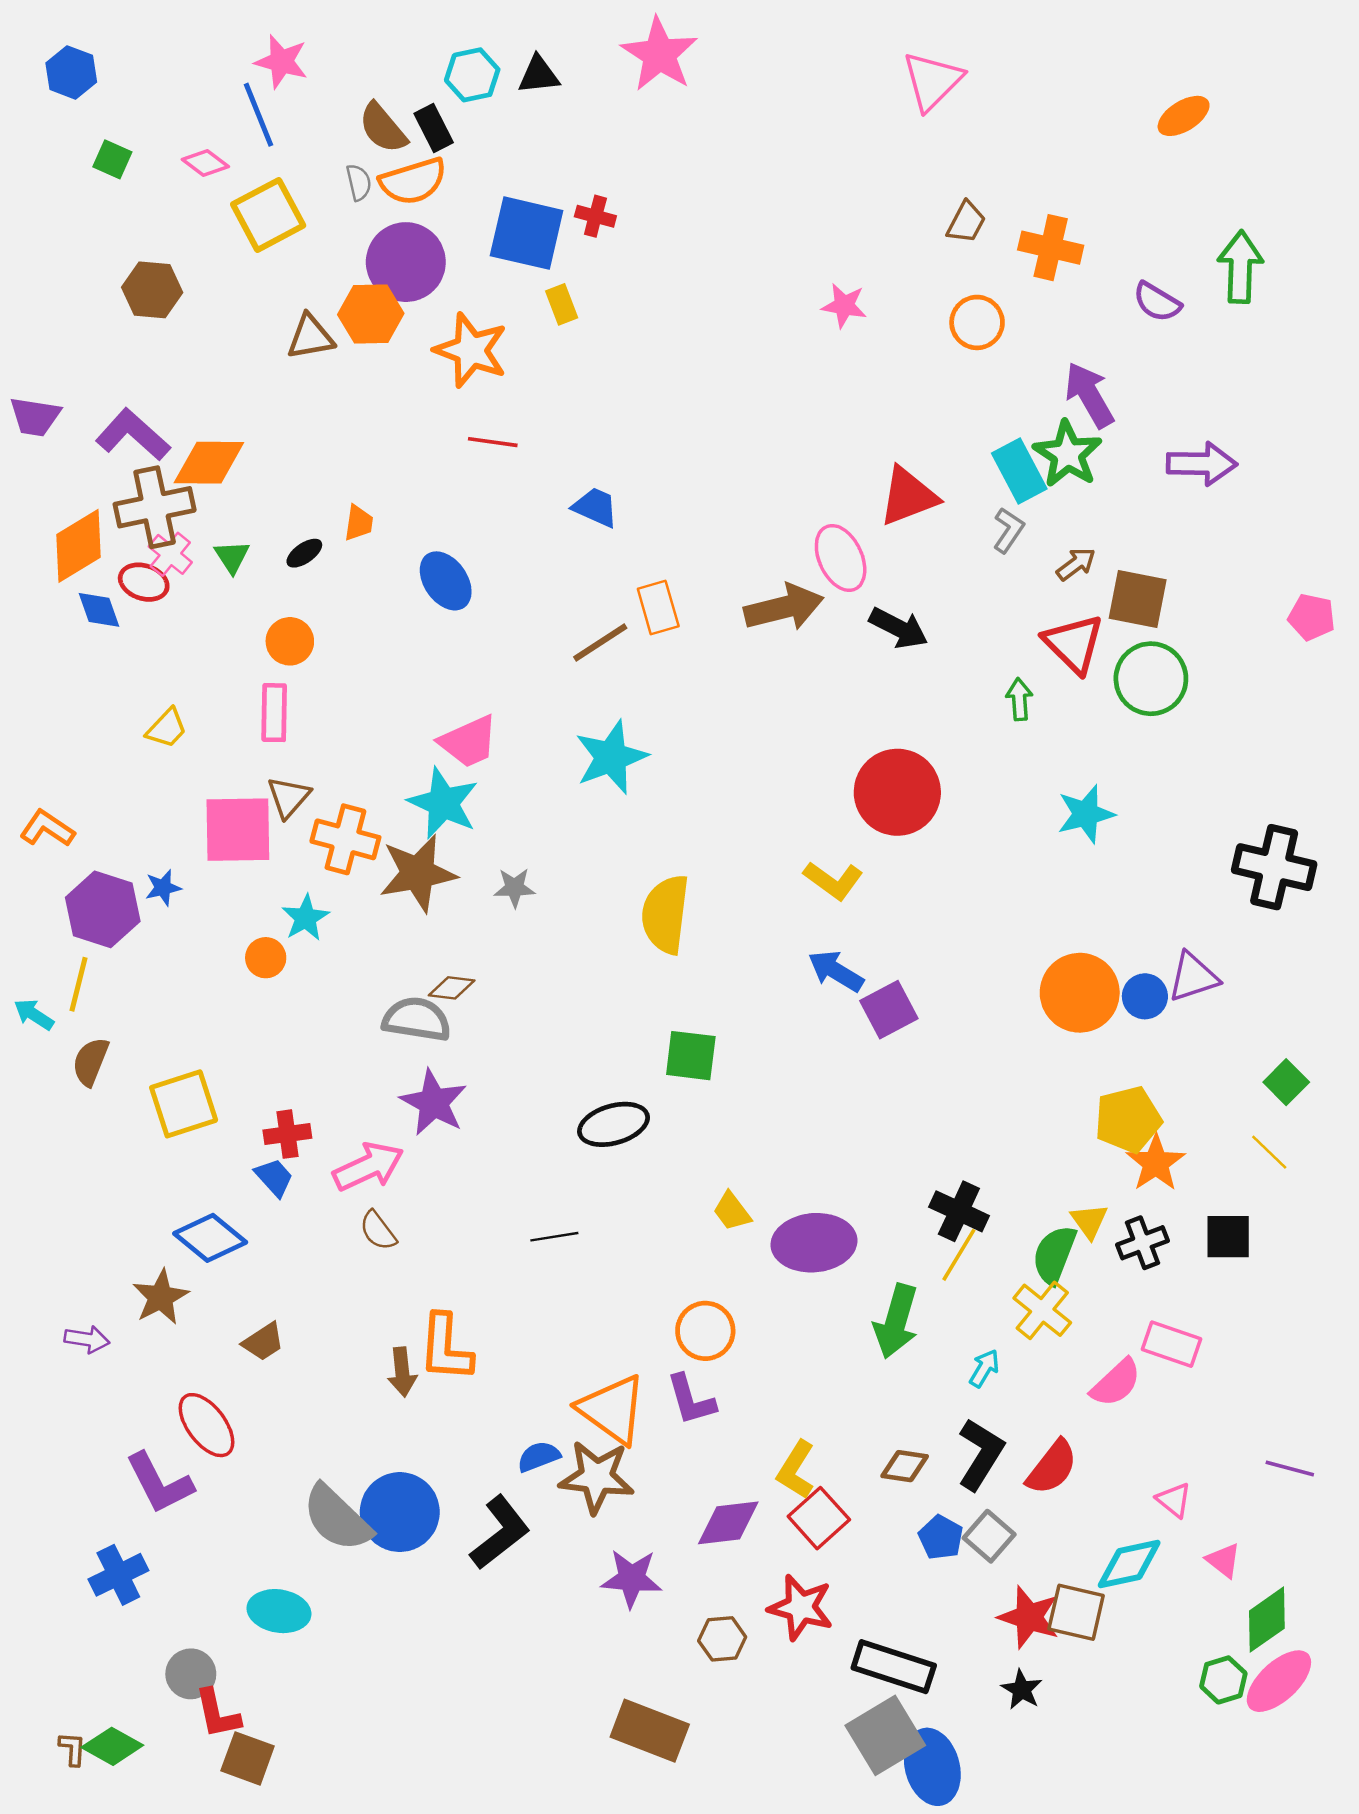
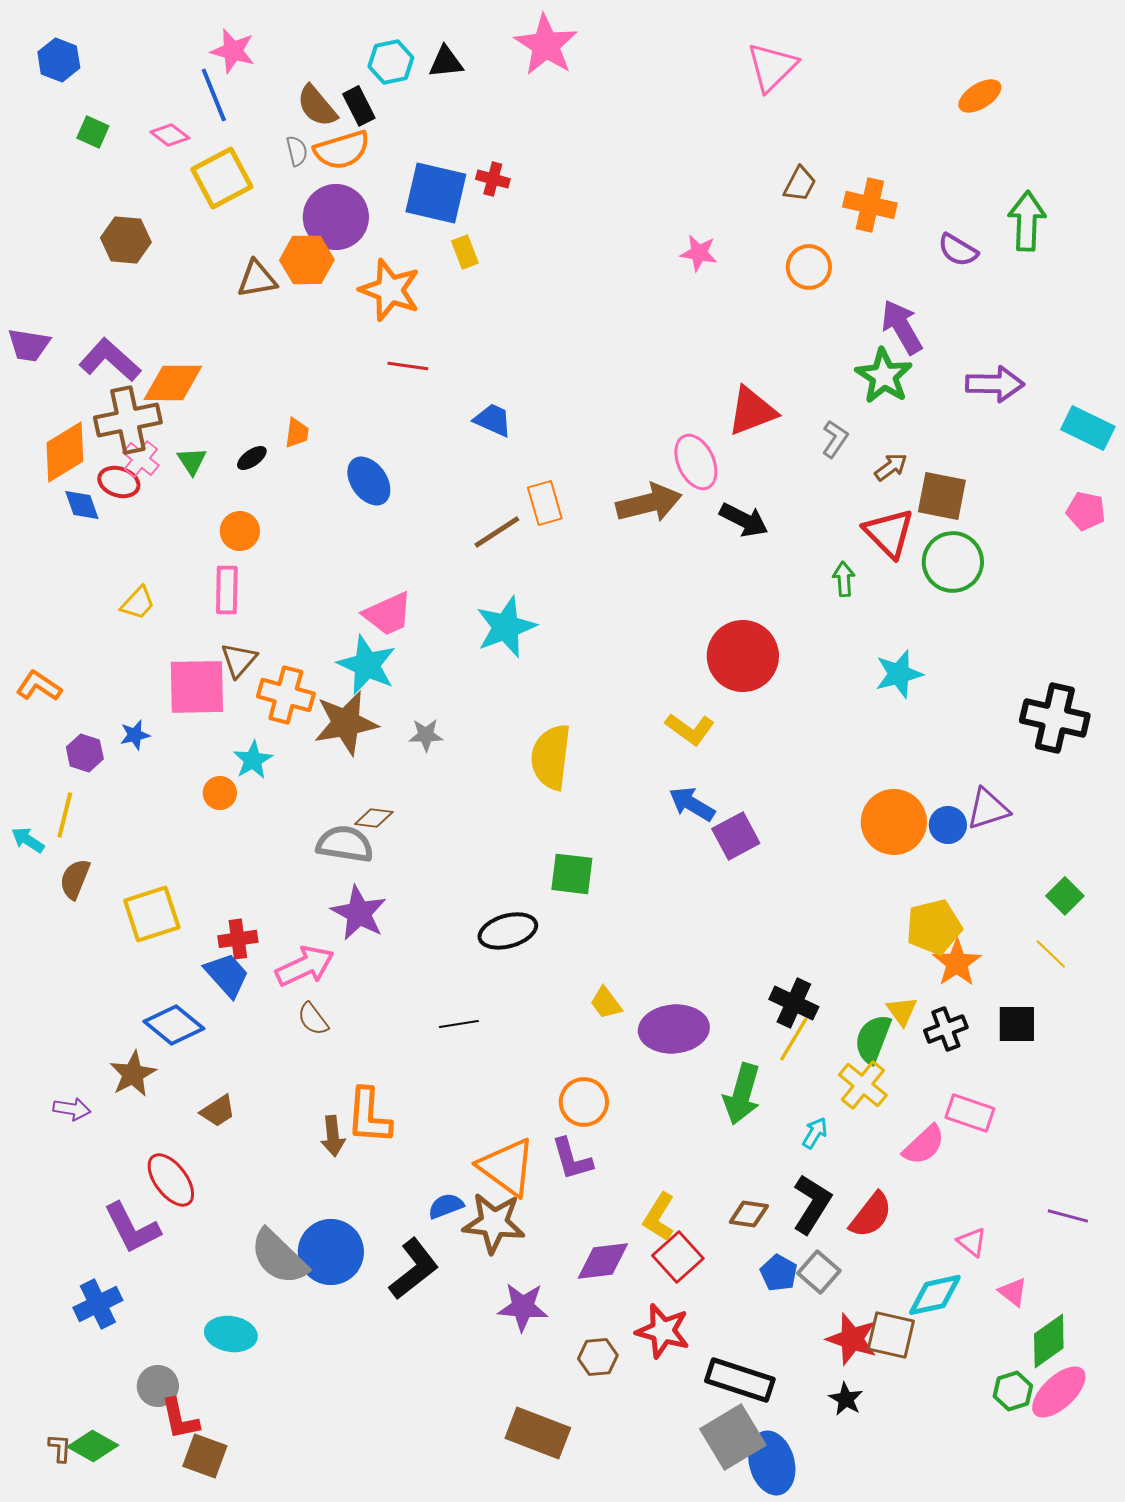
cyan rectangle: (1019, 471) -> (1088, 428), moved, turned -36
purple hexagon: (103, 909) -> (85, 753), size x0.6
blue trapezoid: (274, 1178) -> (227, 975), size x1.4

